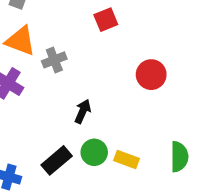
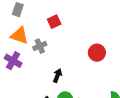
red square: (106, 20) -> (54, 22), moved

